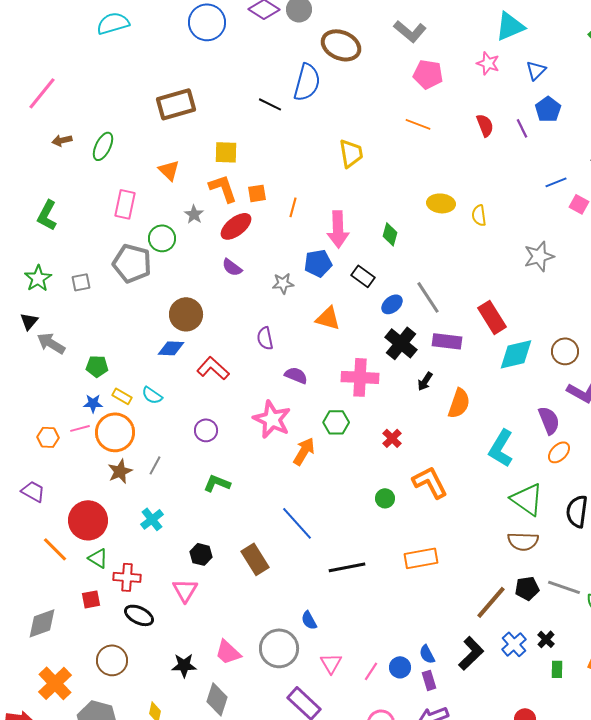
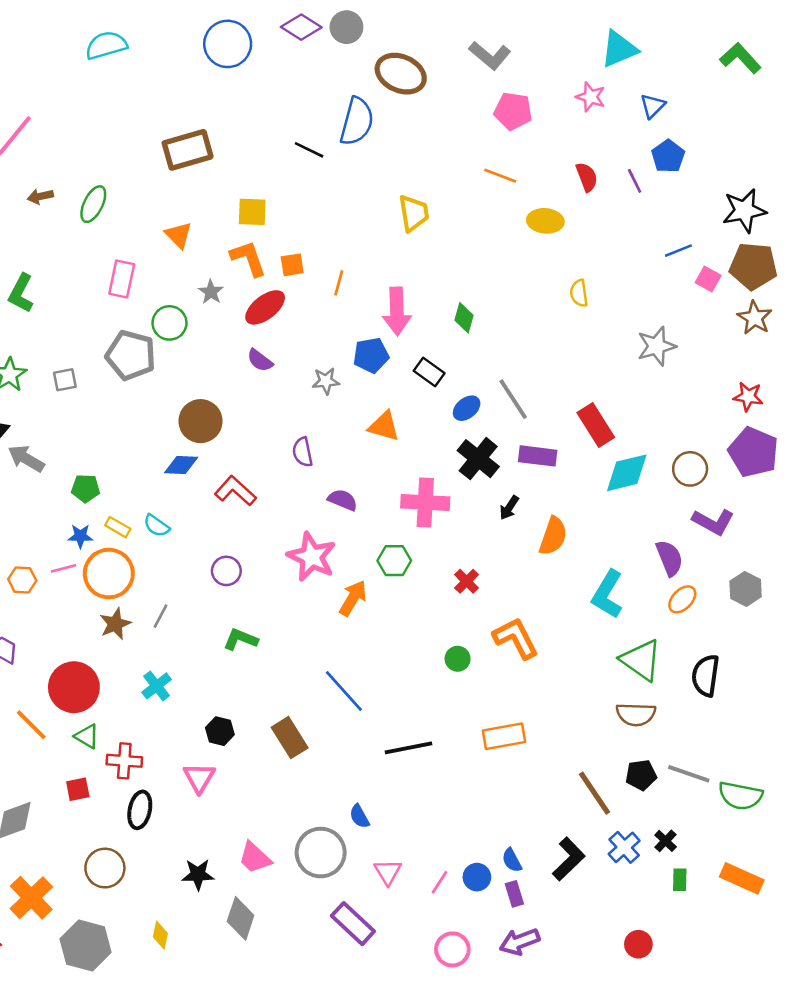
yellow ellipse: (441, 203) -> (545, 221), moved
brown line: (491, 602) -> (594, 793), turned -75
black ellipse: (139, 615) -> (140, 810), turned 76

